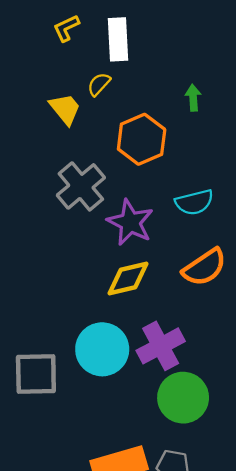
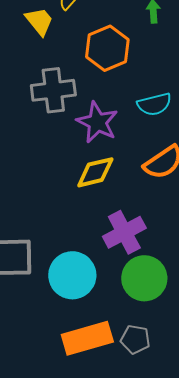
gray cross: (81, 186) -> (53, 90), turned 33
cyan circle: (102, 349) -> (72, 275), moved

